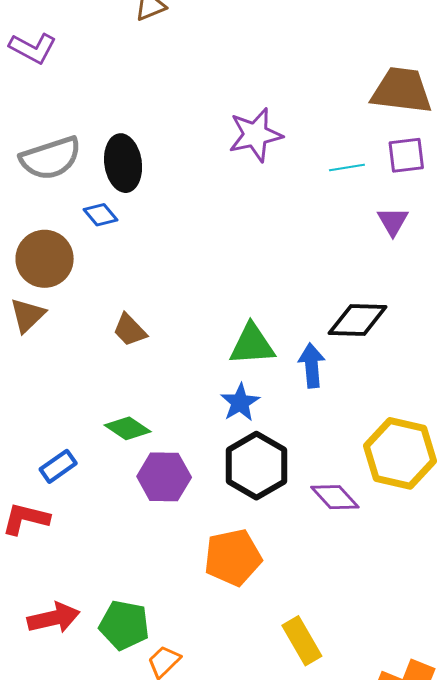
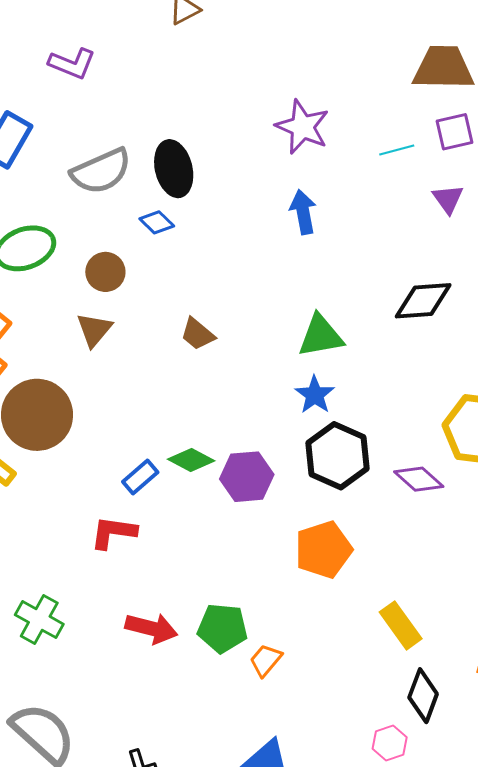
purple star: (255, 135) -> (302, 127), turned -30
brown circle: (45, 259) -> (105, 272), size x0.7
blue arrow: (312, 365) -> (303, 212), moved
green diamond: (128, 428) -> (191, 460), moved
red arrow: (54, 618) -> (151, 628), turned 33

